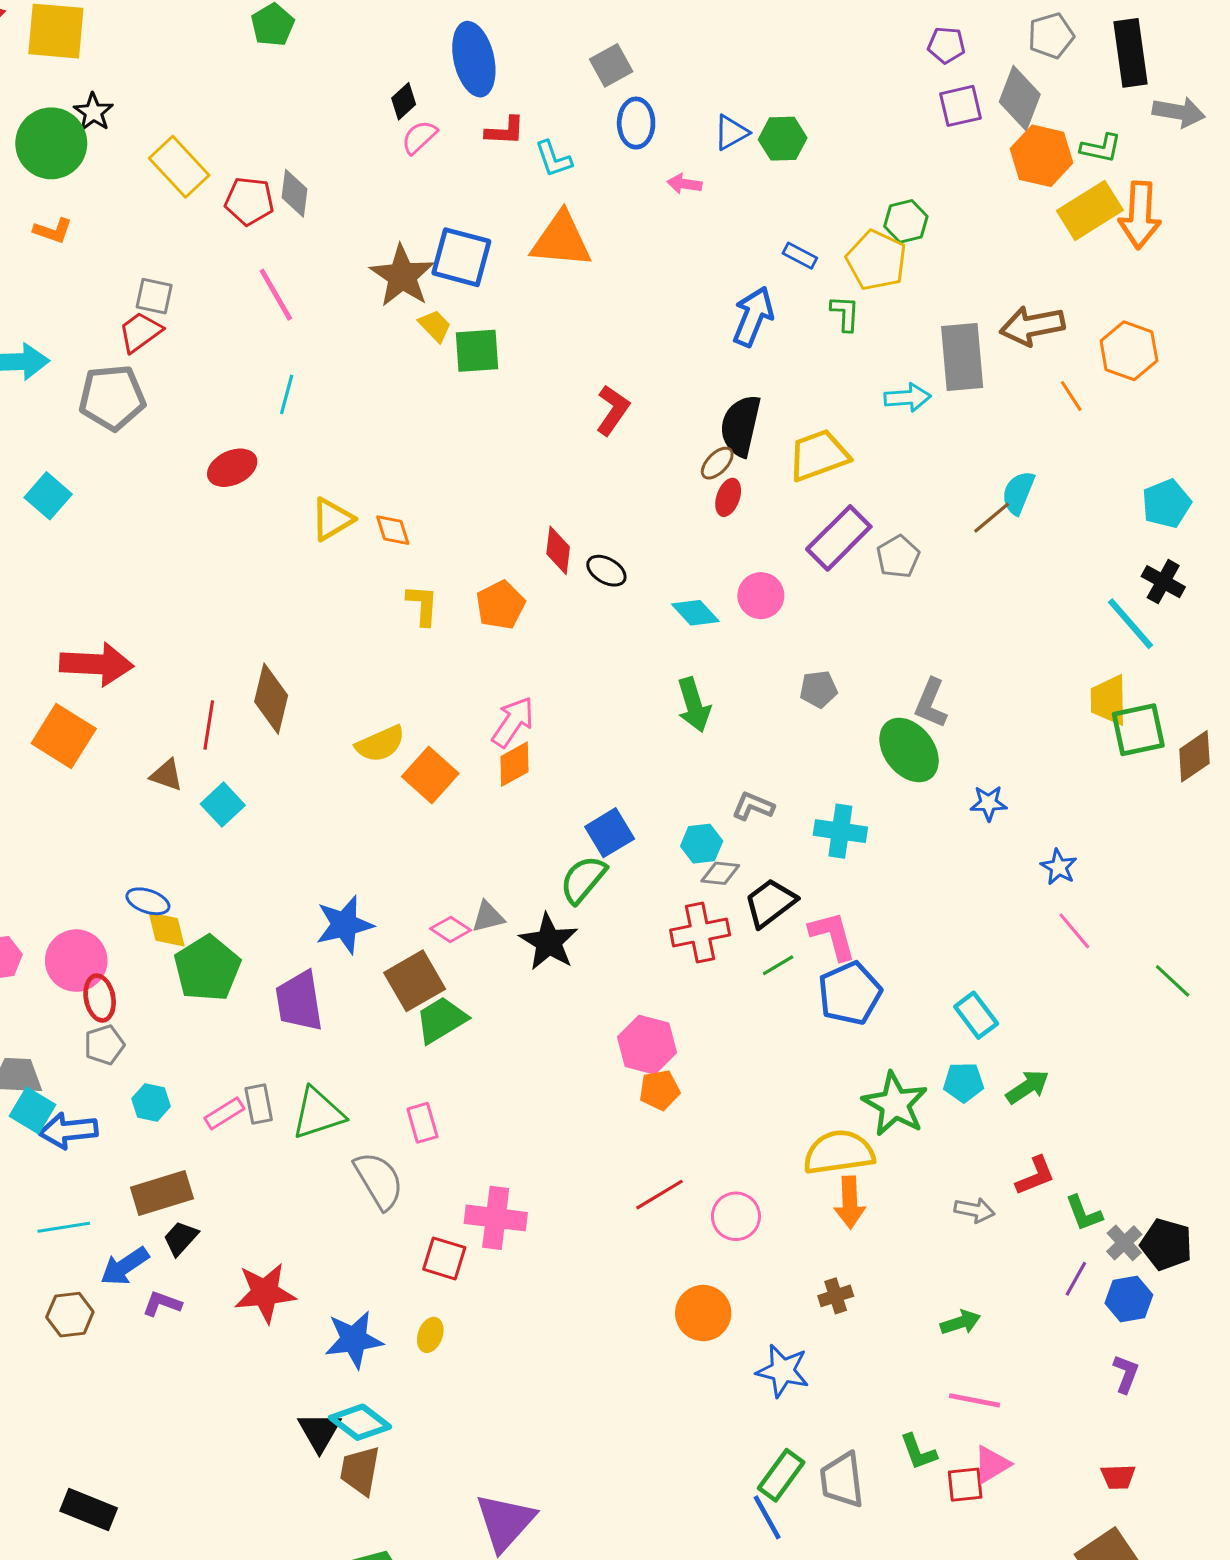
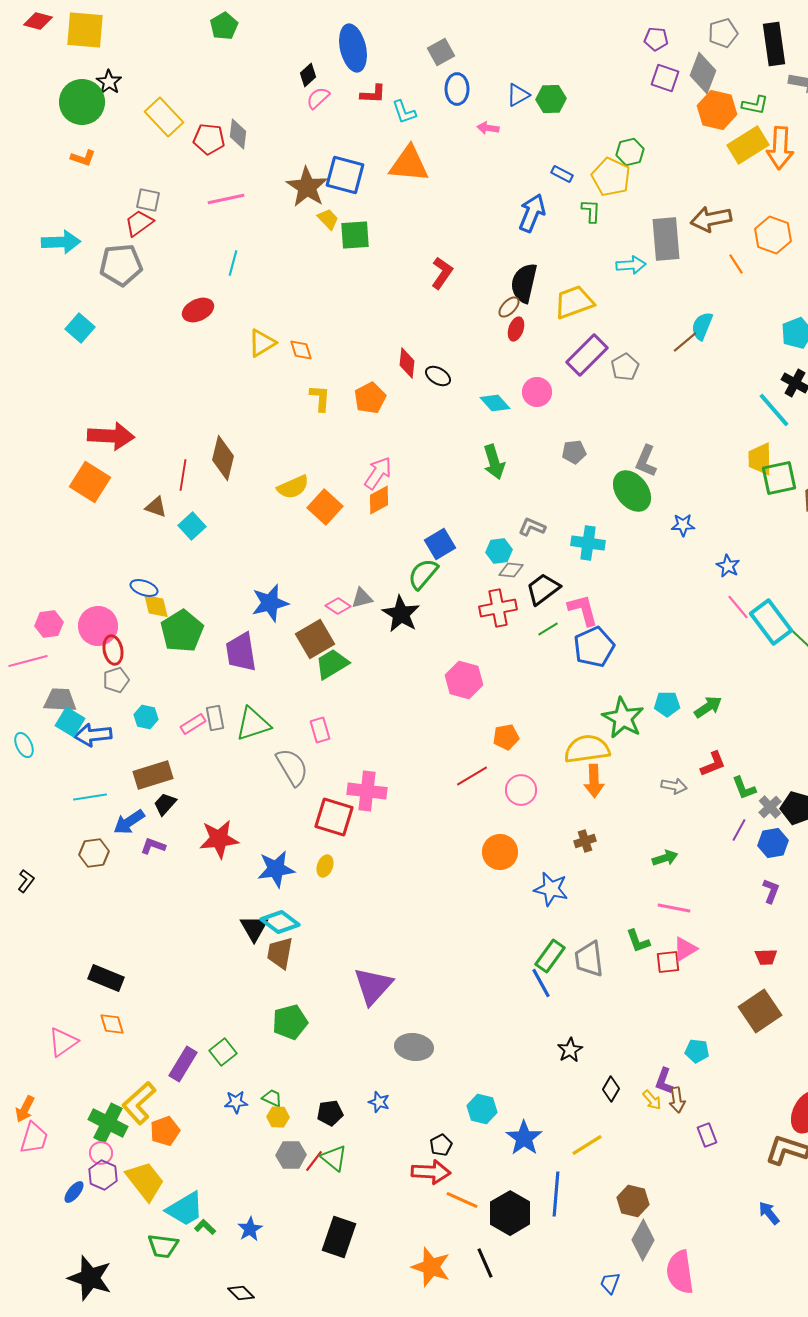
purple square: (960, 106) -> (665, 78), turned 32
pink line: (276, 295) -> (226, 199), turned -72
cyan rectangle: (976, 1015) -> (771, 622), moved, size x1.5
orange pentagon: (659, 1090) -> (506, 737), moved
red square: (444, 1258) -> (334, 817), size x1.4

